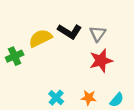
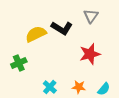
gray triangle: (98, 34) -> (91, 16), moved
green cross: (15, 56) -> (19, 63), moved

